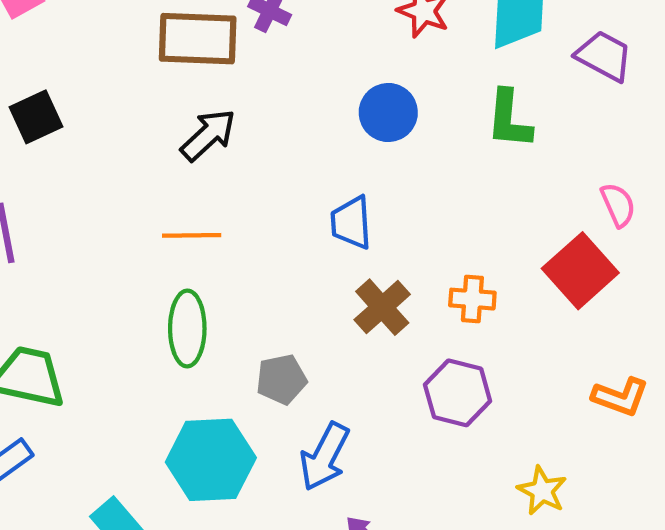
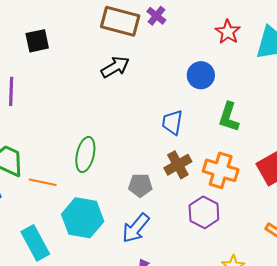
green L-shape: (509, 119) -> (229, 117), moved
orange line: (192, 235) -> (43, 182), moved
orange cross: (472, 299) -> (221, 170), size x1.6
gray pentagon: (281, 379) -> (140, 185), moved

